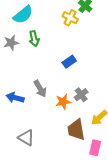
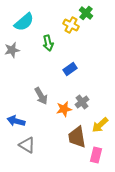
green arrow: (34, 39) -> (48, 43), moved
blue arrow: (15, 98) -> (16, 121), moved

